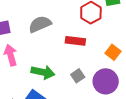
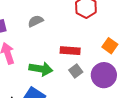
gray semicircle: (40, 24) -> (36, 21), size x0.7
red rectangle: (75, 41) -> (70, 51), moved

